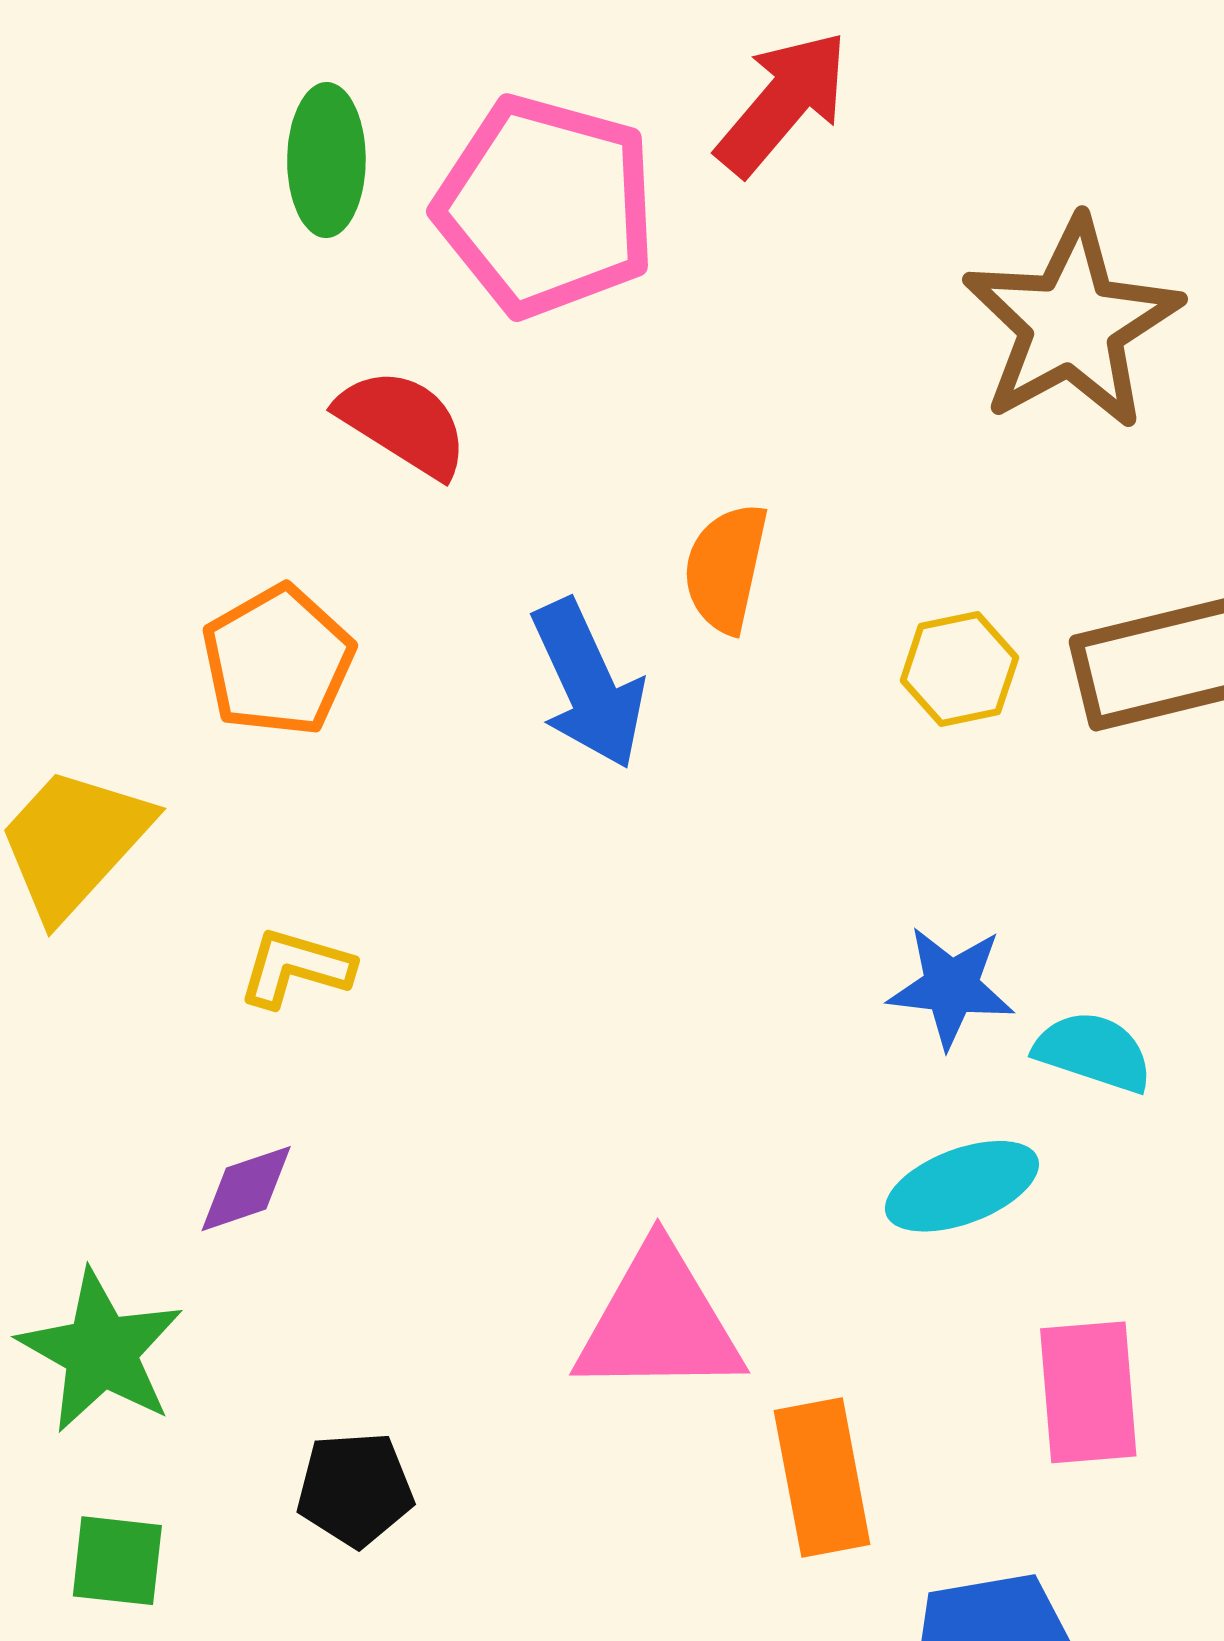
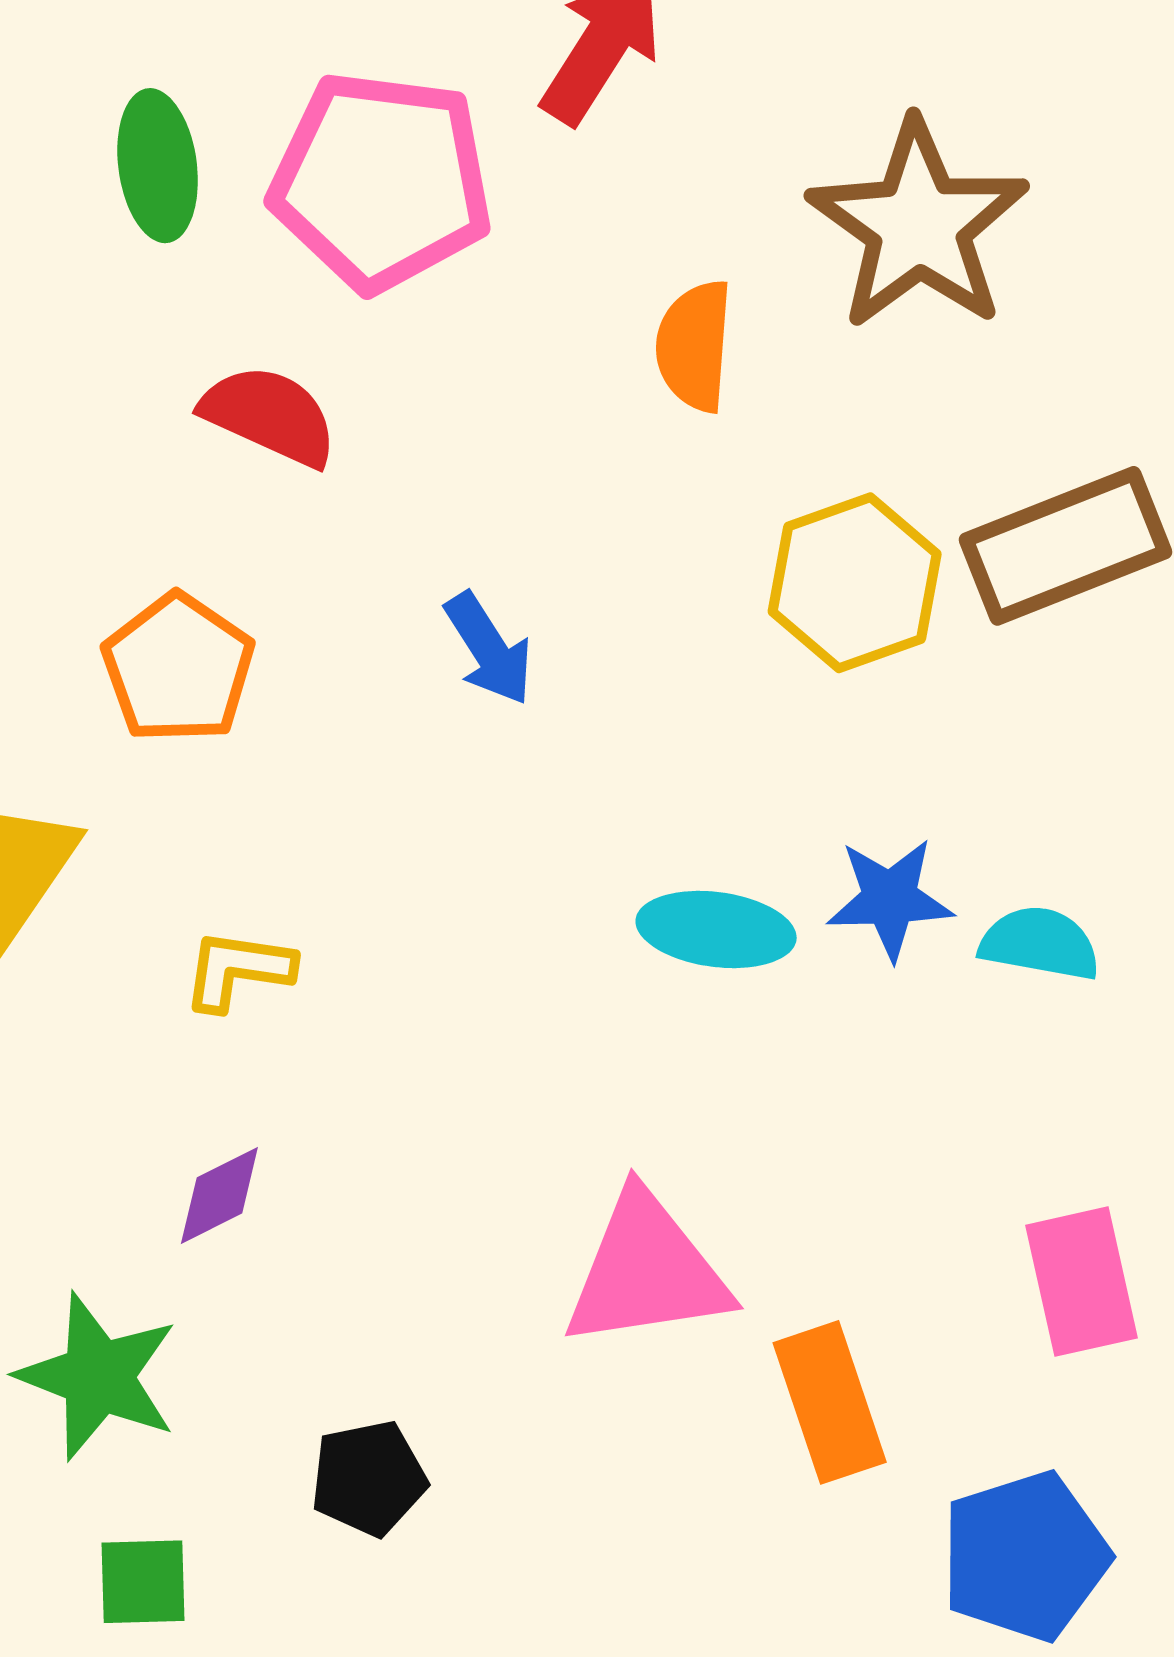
orange semicircle: (726, 568) -> (694, 346), moved
yellow hexagon: (959, 669) -> (855, 583), size x1.5
blue arrow: (588, 684) -> (489, 649), size x0.7
cyan ellipse: (962, 1186) -> (716, 929), moved, turned 36

